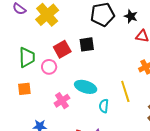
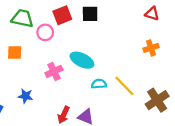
green trapezoid: (27, 57) -> (22, 18), turned -85
yellow line: (125, 91) -> (124, 86), moved, turned -35
cyan semicircle: (104, 106) -> (99, 84), turned 72

